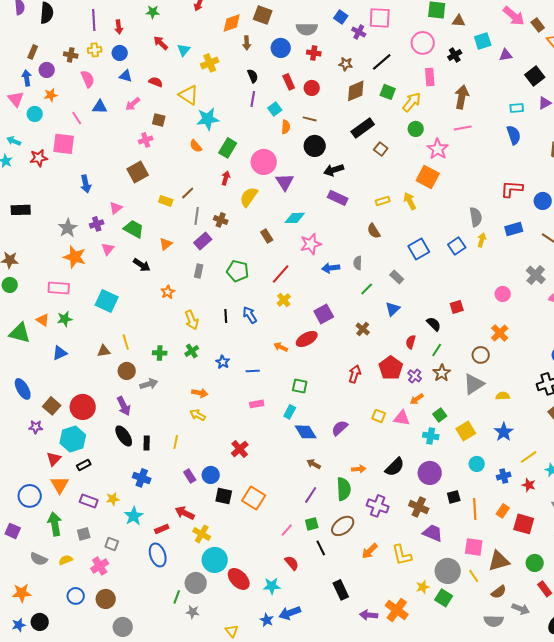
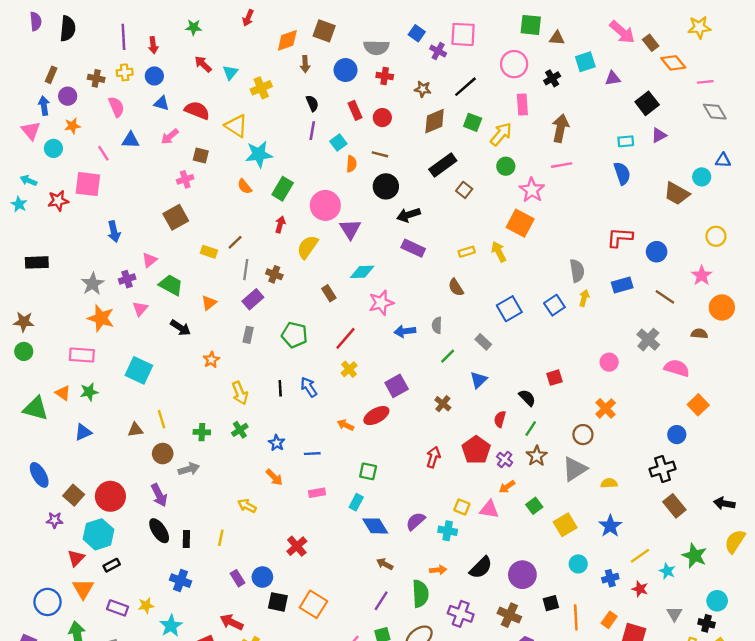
red semicircle: (156, 82) -> (197, 110), size x1.5
orange arrow: (200, 393) -> (274, 477), moved, turned 35
cyan cross: (431, 436) -> (448, 531), moved

